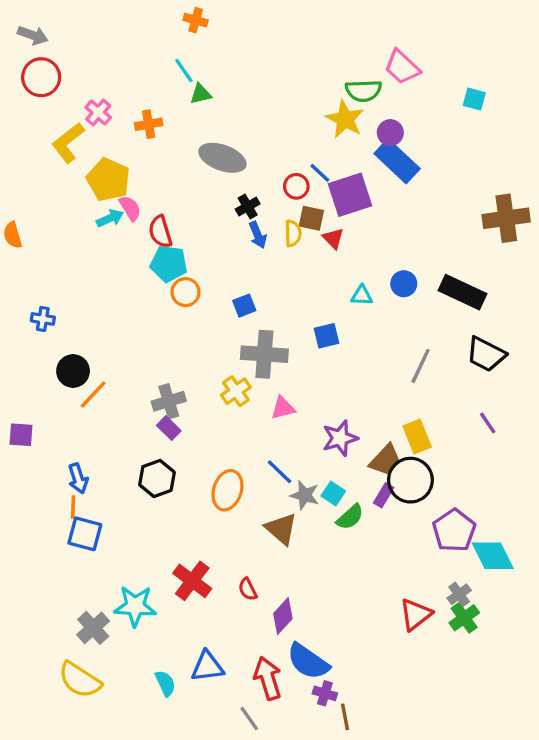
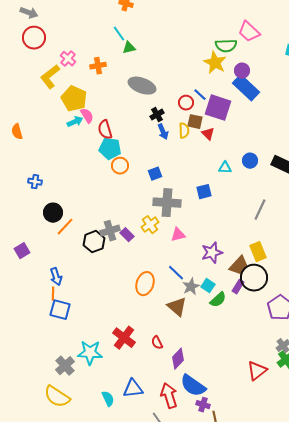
purple square: (350, 195) -> (218, 108), turned 36
purple rectangle: (169, 428) -> (127, 235), moved
purple square: (21, 435) -> (22, 251), turned -35
black hexagon: (157, 478) -> (94, 242), moved
gray star: (305, 495) -> (191, 287), turned 30
red triangle: (416, 614) -> (257, 371), moved

